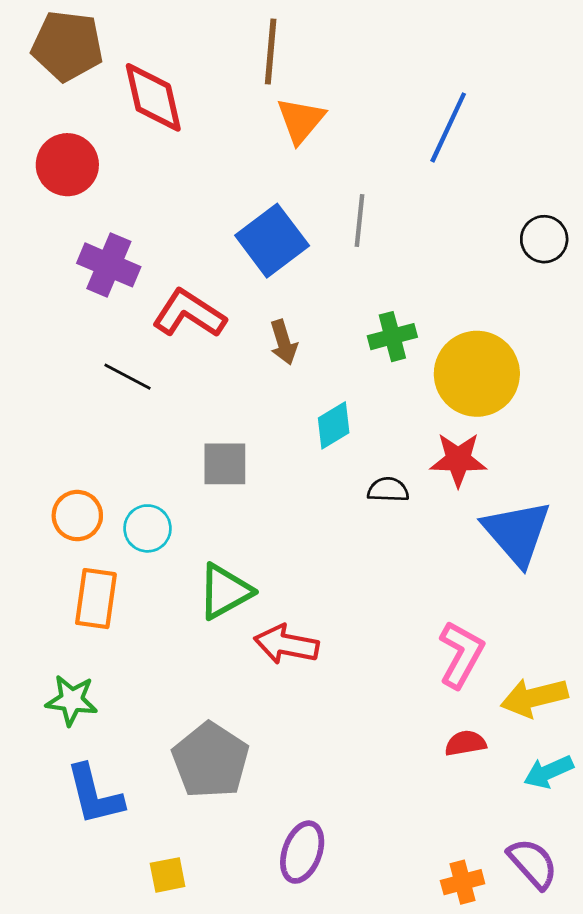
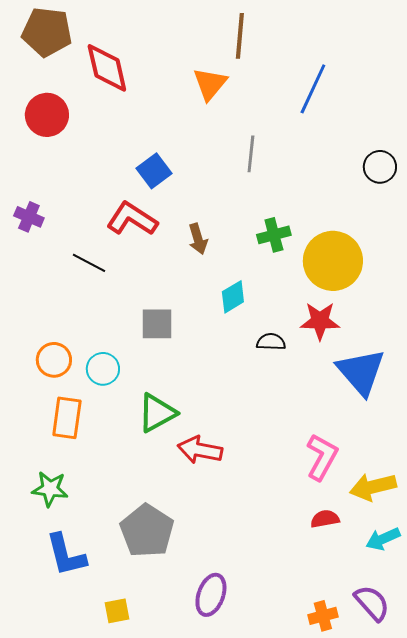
brown line: (271, 52) -> (240, 36), moved
blue square: (272, 241) -> (154, 171), moved, size x0.7
purple cross: (109, 265) -> (29, 217), moved, size x0.7

